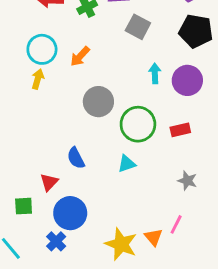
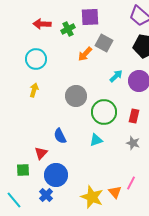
orange arrow: (80, 56) -> (85, 54), moved
cyan arrow: (155, 73) -> (116, 76), turned 48
yellow arrow: (38, 79) -> (34, 90), moved
red rectangle: (180, 130) -> (134, 116), turned -64
gray star: (187, 181) -> (133, 143), moved

